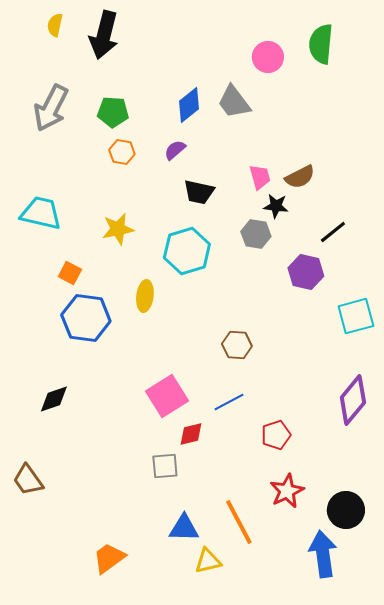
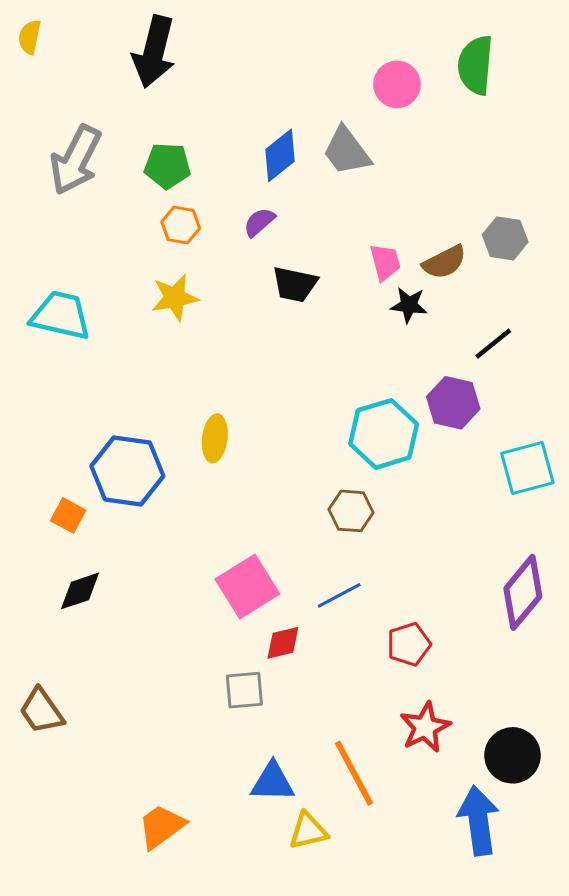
yellow semicircle: (55, 25) -> (30, 37), moved
yellow star: (118, 229) -> (175, 298), moved
gray hexagon: (256, 234) -> (505, 238), moved
cyan hexagon: (187, 251) -> (384, 434), moved
orange square: (70, 273) -> (68, 515), moved

